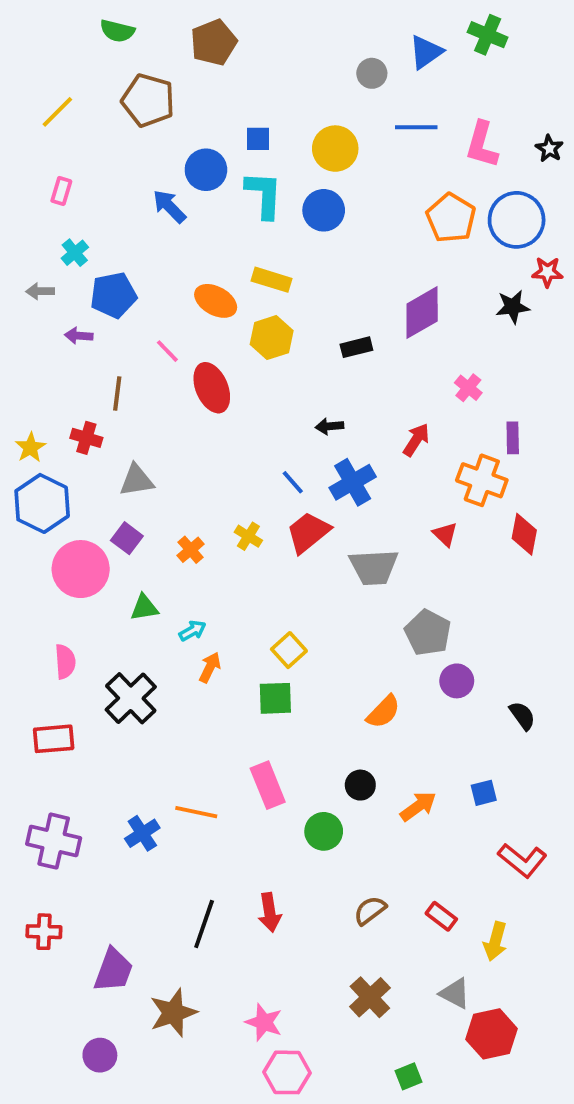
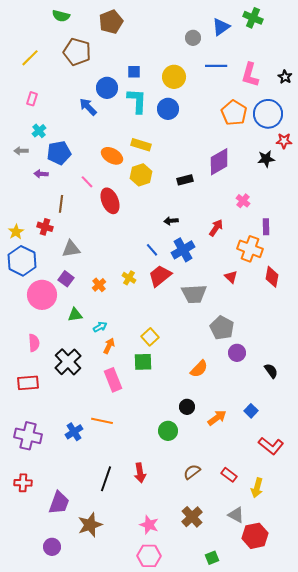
pink rectangle: (268, 785) -> (113, 380), moved
blue square: (484, 793) -> (251, 411), turned -32
pink star: (264, 1022) -> (149, 525), moved

